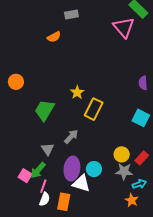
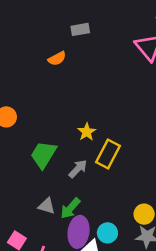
gray arrow: (71, 137) -> (78, 169), moved
gray triangle: (47, 149) -> (47, 206), turned -40
green arrow: (38, 170) -> (70, 208), moved

